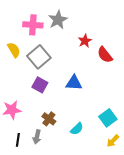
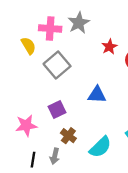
yellow semicircle: (14, 50) -> (29, 46), moved
purple square: (40, 85) -> (57, 109), moved, turned 35
cyan semicircle: (77, 129) -> (100, 147), size x1.5

